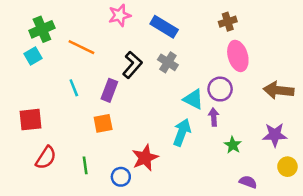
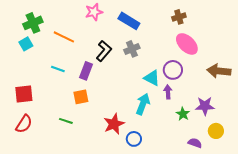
pink ellipse: (238, 56) -> (187, 44), turned -30
gray cross: (168, 62) -> (132, 49), turned 35
cyan line: (74, 88) -> (58, 69), turned -48
purple star: (275, 135) -> (205, 106), moved
red semicircle: (46, 158) -> (24, 124), moved
green line: (85, 165) -> (66, 121), moved, turned -64
yellow circle: (287, 167) -> (216, 131), moved
blue circle: (121, 177) -> (134, 139), moved

